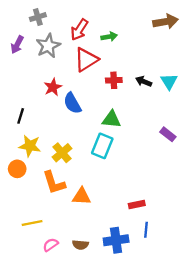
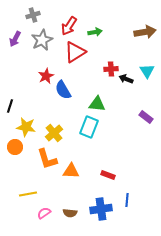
brown arrow: (166, 22) -> (145, 32), moved
red cross: (114, 80) -> (111, 69), moved
black arrow: (144, 81) -> (126, 79), moved
black line: (21, 116) -> (10, 106), moved
red rectangle: (137, 205) -> (108, 175), moved, turned 32

